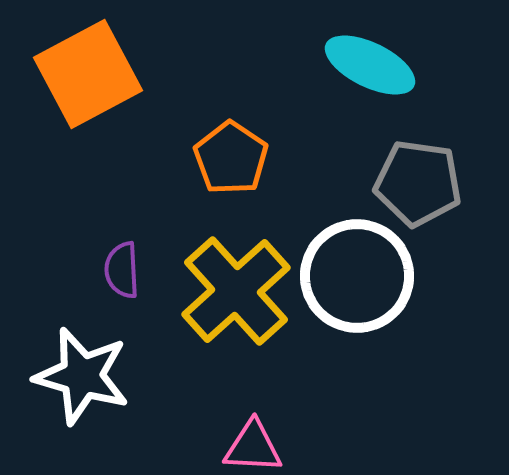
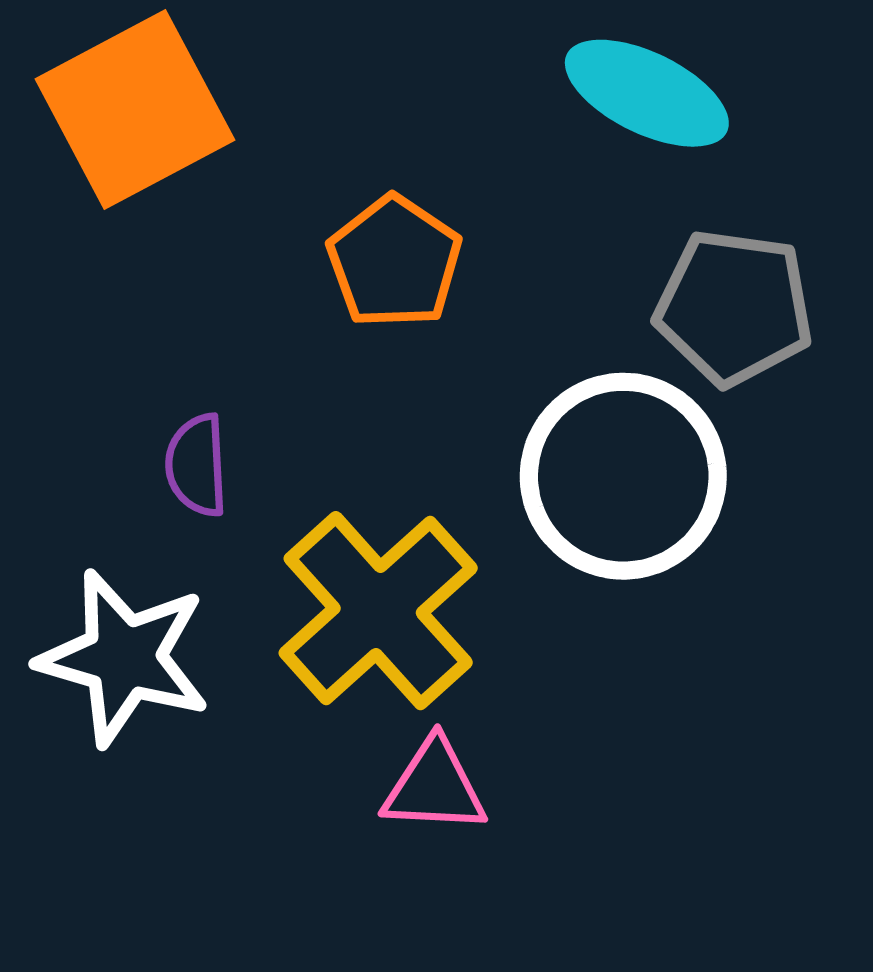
yellow cross: (236, 291) -> (378, 611), moved

